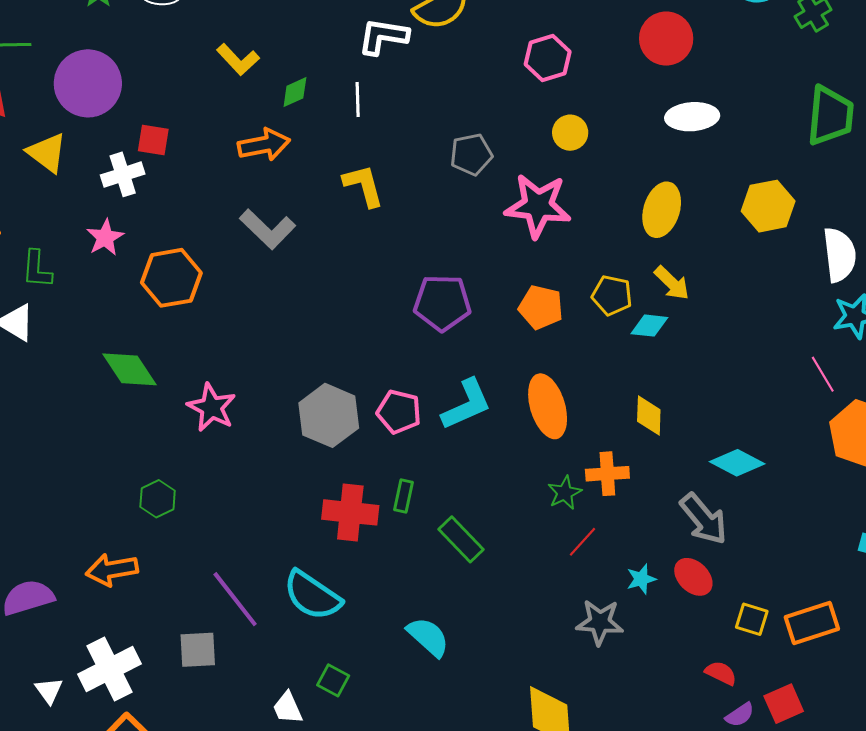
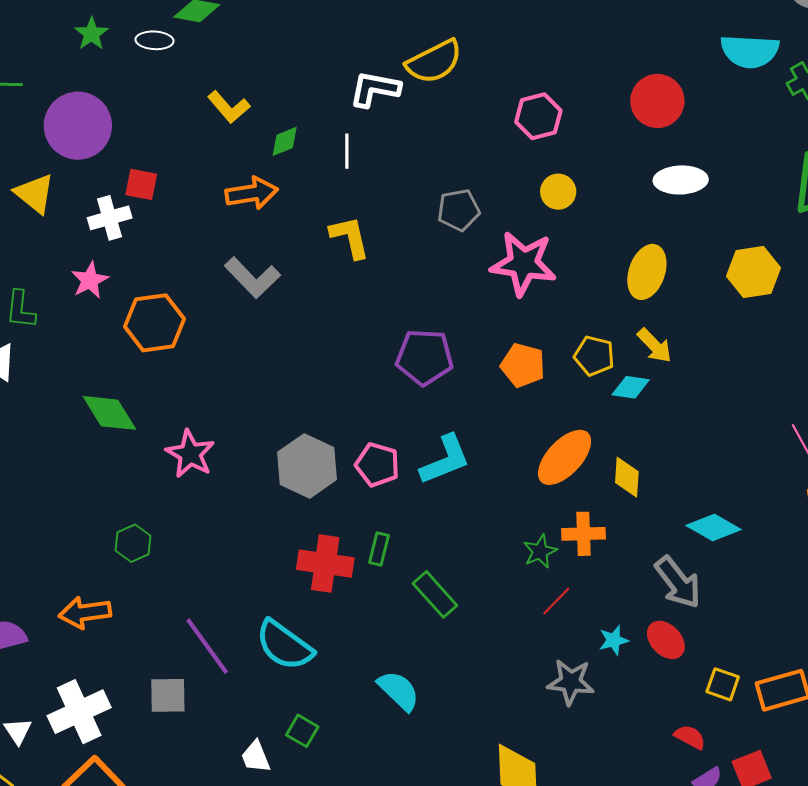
orange ellipse: (548, 406) -> (565, 457), moved, turned 58

